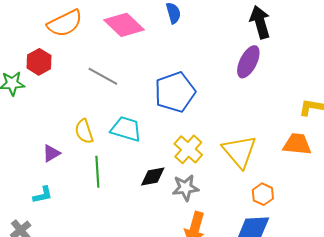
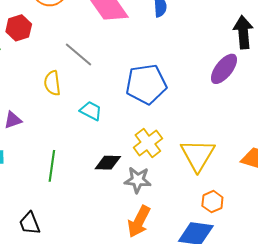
cyan trapezoid: (126, 129) -> (91, 111), size x0.7
yellow semicircle: (84, 131) -> (52, 83), moved
green line: (97, 172) -> (52, 166), moved

